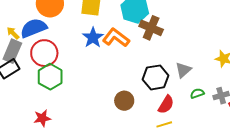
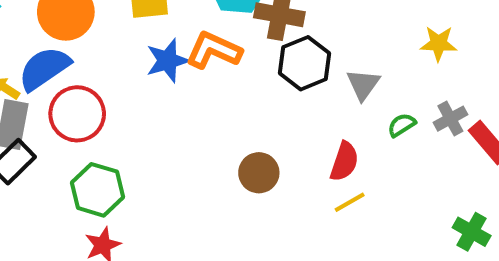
blue star: (93, 37) -> (167, 61), turned 30
green hexagon: (50, 77) -> (98, 190), moved
black hexagon: (156, 77) -> (304, 63), moved

